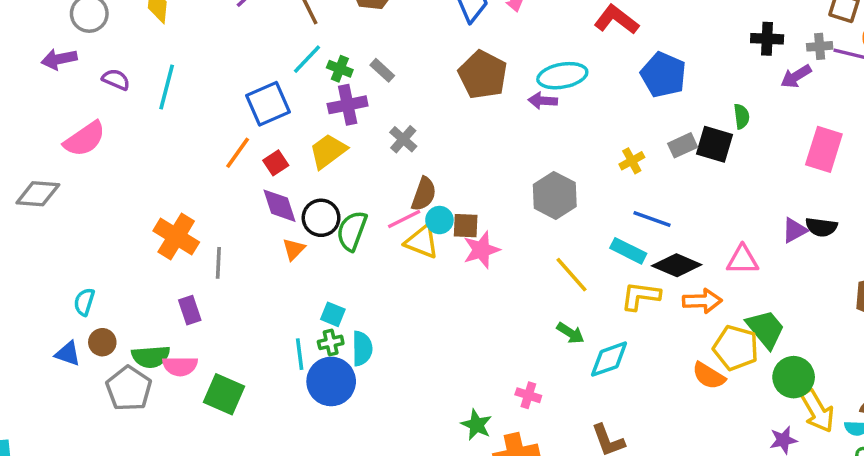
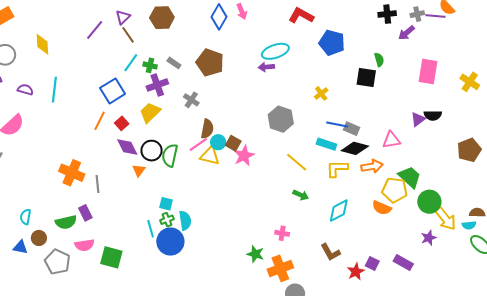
brown pentagon: (483, 75) -> (210, 63), moved
gray rectangle: (683, 145) -> (352, 129), moved, turned 56
brown square: (466, 226) -> (233, 143), turned 35
green semicircle: (151, 357) -> (66, 222), moved
cyan diamond: (609, 359) -> (339, 211), moved

